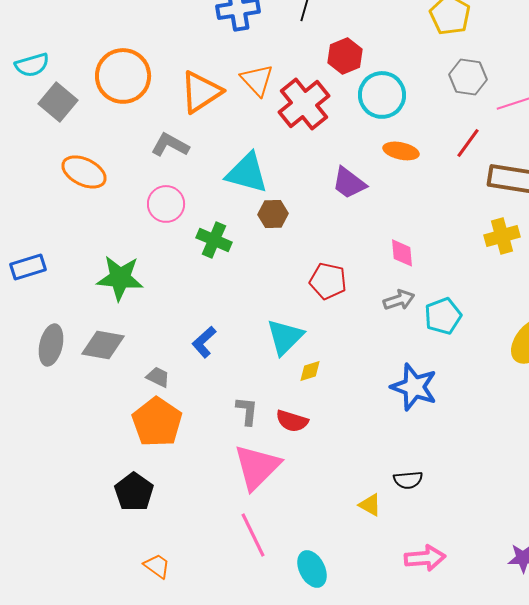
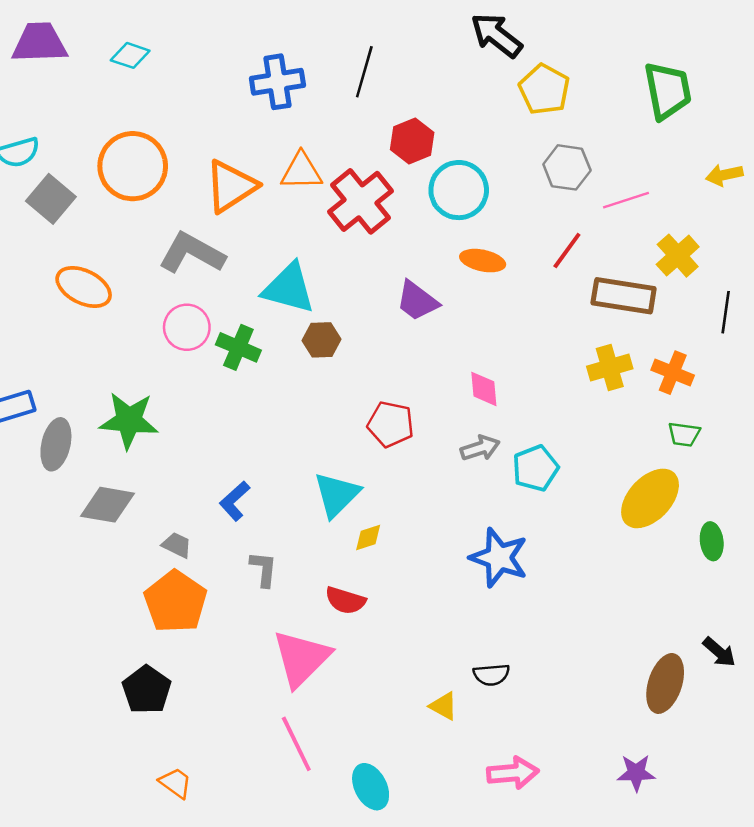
orange triangle: (257, 80) -> (301, 171), turned -48
gray L-shape: (170, 145) -> (192, 253), size x1.4
green cross: (214, 240) -> (238, 347), moved
gray ellipse: (51, 345) -> (56, 444), moved
gray L-shape: (247, 411) -> (264, 569), moved

